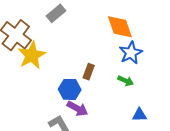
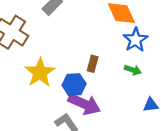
yellow star: (32, 55) -> (40, 73), moved
purple arrow: (77, 109) -> (84, 104), size x1.4

